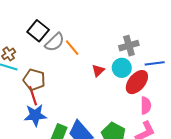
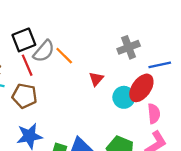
black square: (38, 31) -> (24, 40), turned 35
cyan circle: (122, 68) -> (124, 97), moved
red line: (33, 96) -> (27, 65), moved

